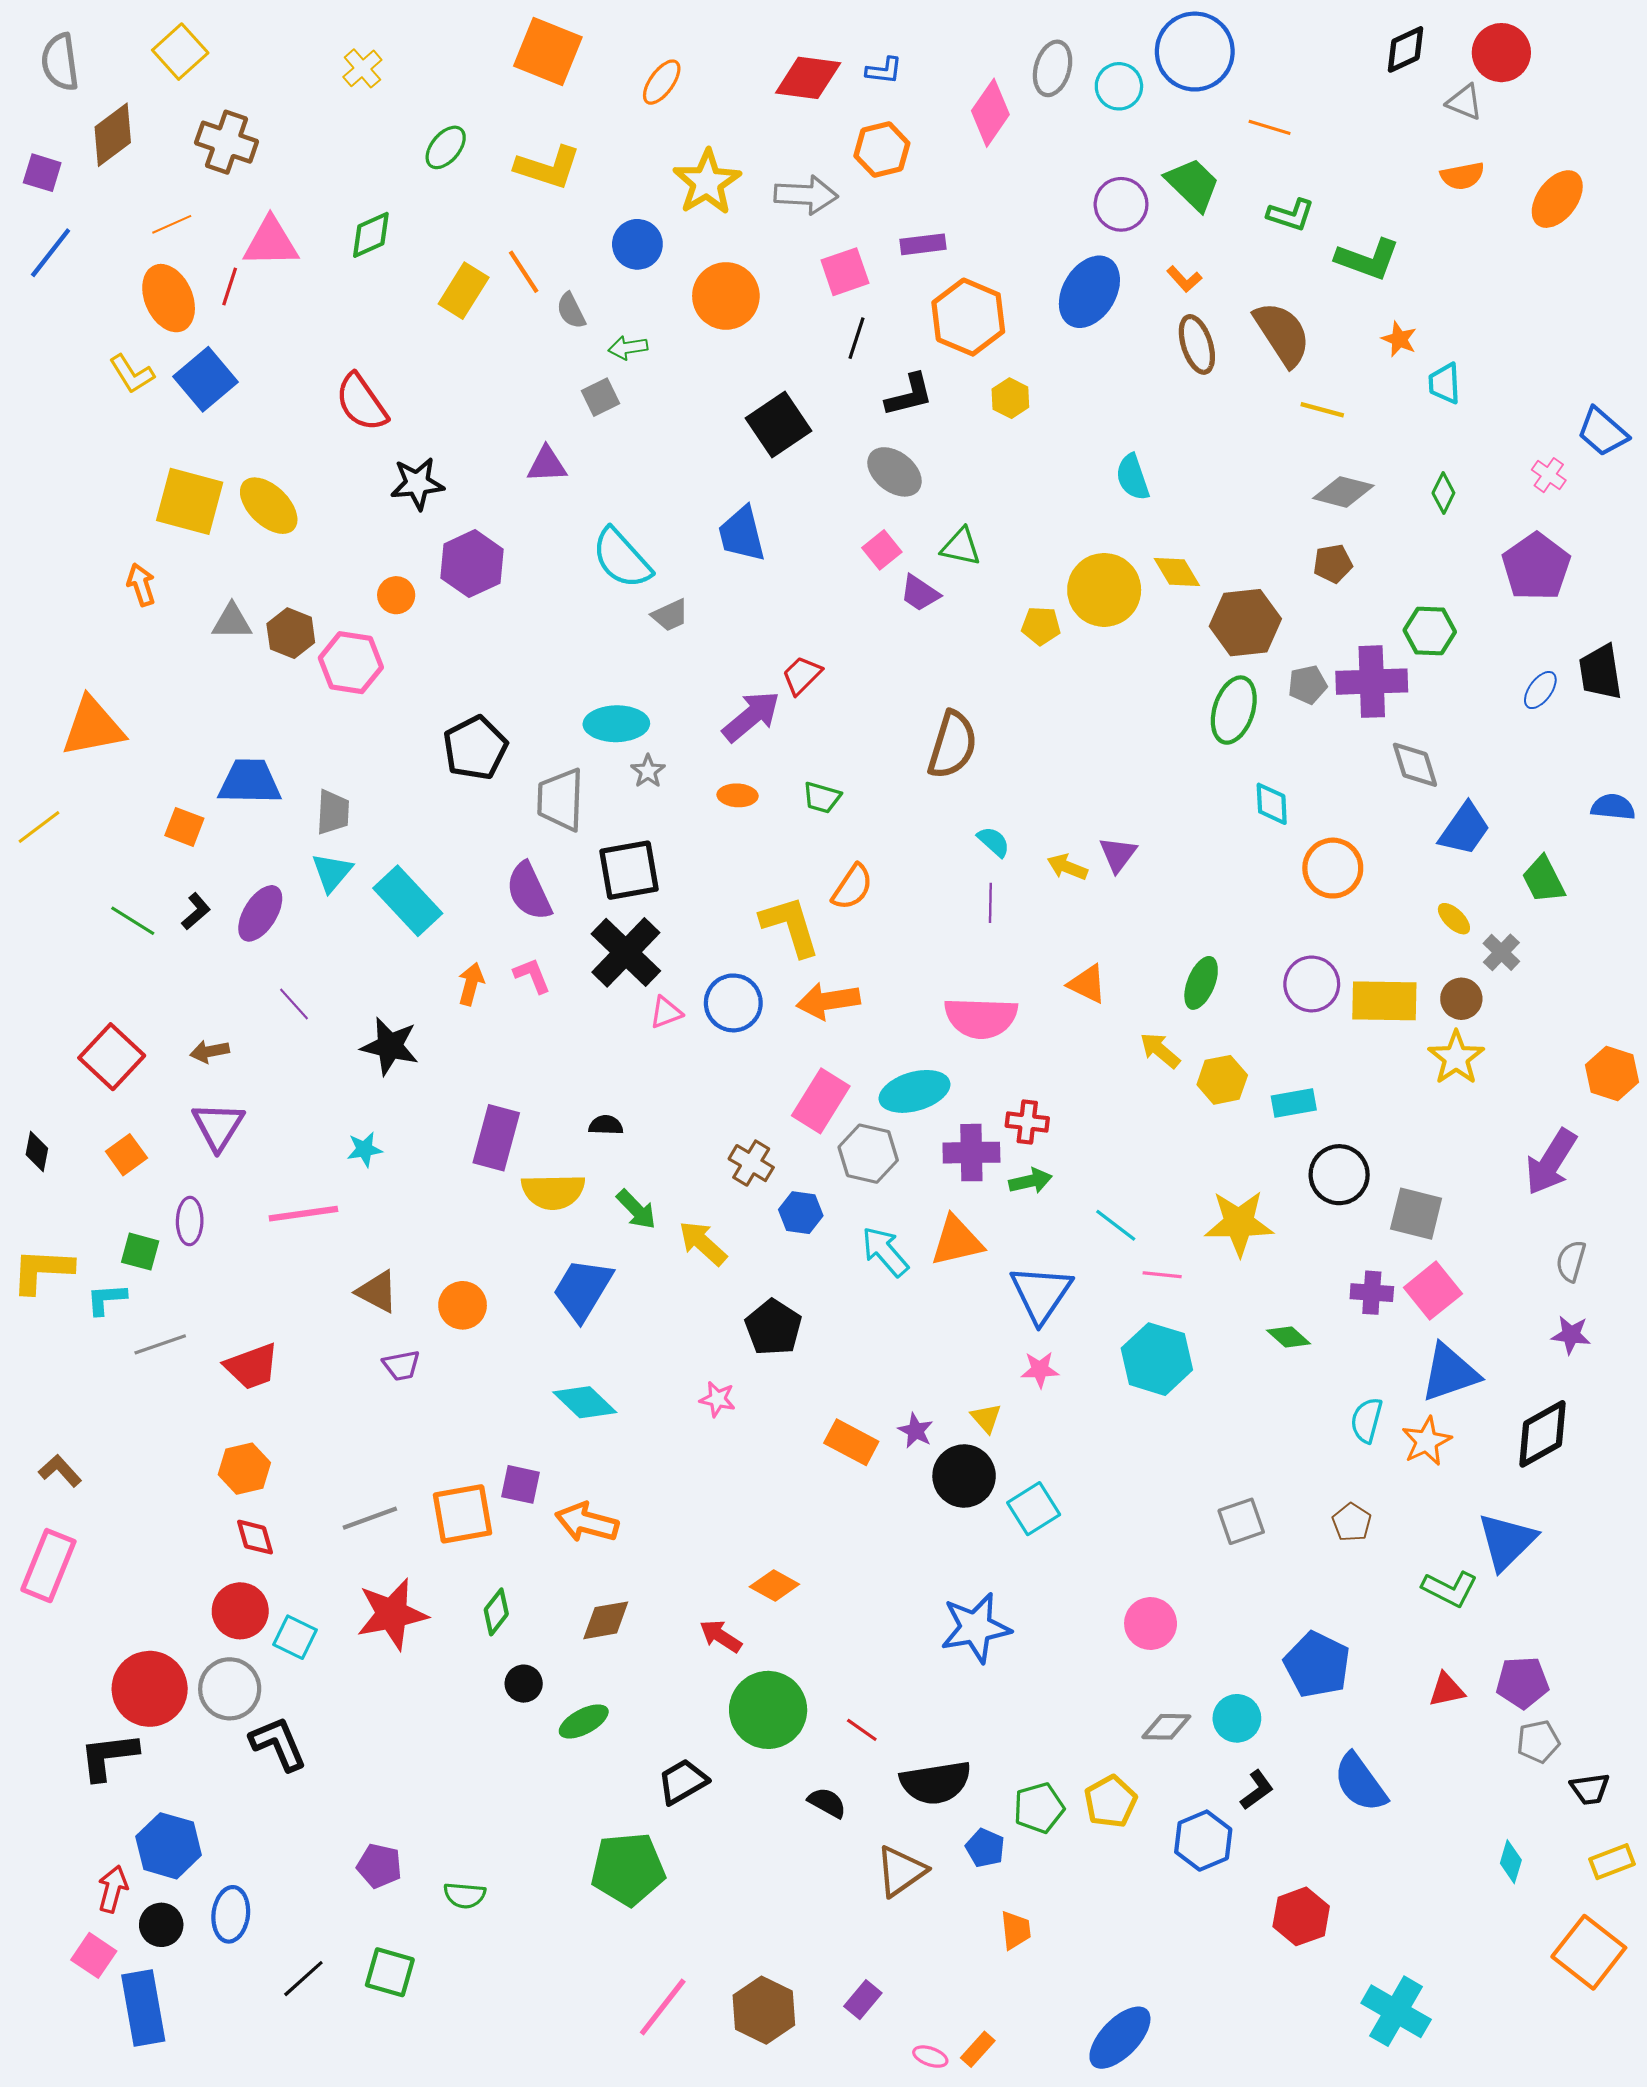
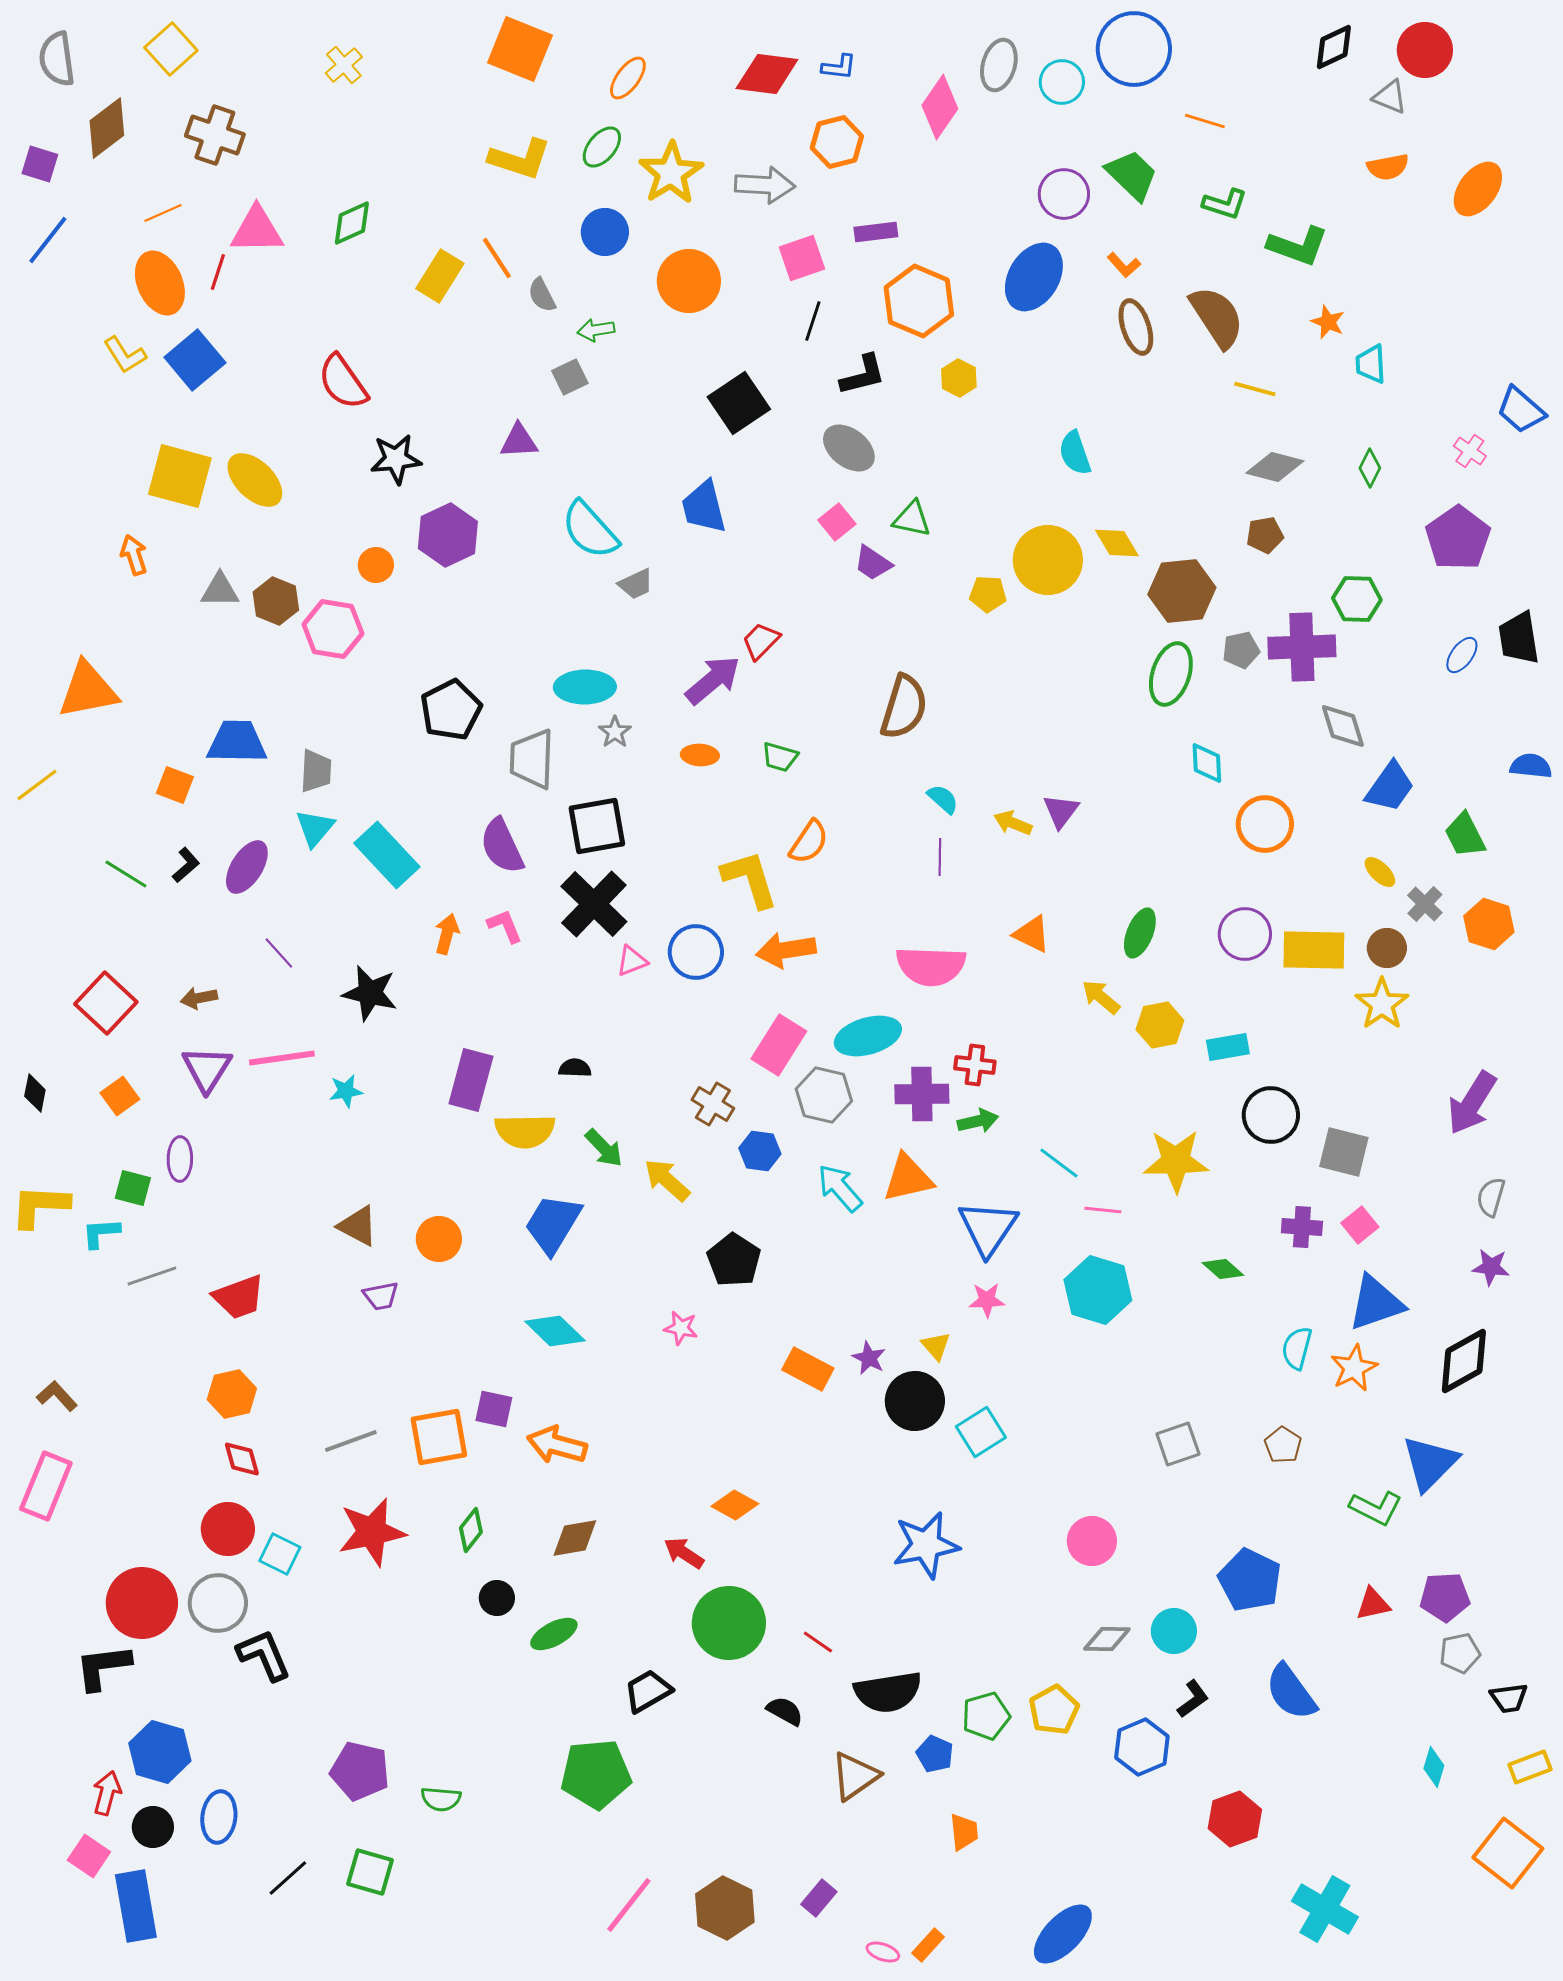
green ellipse: (446, 147) -> (602, 147), moved
orange hexagon: (1612, 1074) -> (1489, 924), moved
pink line: (303, 1214) -> (282, 1058), moved
pink square: (1433, 1291) -> (1360, 1225), size x0.7
purple pentagon: (379, 1866) -> (360, 1771), size x1.4

